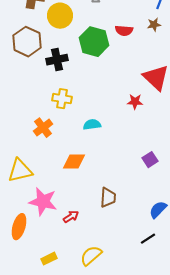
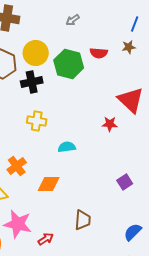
yellow circle: (60, 16) -> (36, 53), moved
orange cross: (43, 128) -> (17, 166), moved

